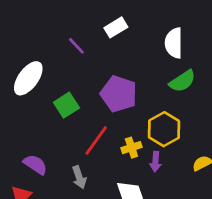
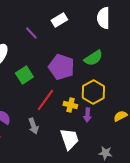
white semicircle: (174, 43) -> (103, 18), moved
green semicircle: (182, 81) -> (93, 58), moved
yellow cross: (131, 148) -> (70, 105), turned 32

